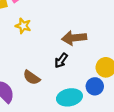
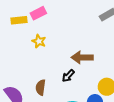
brown semicircle: (32, 77) -> (41, 87), turned 56

